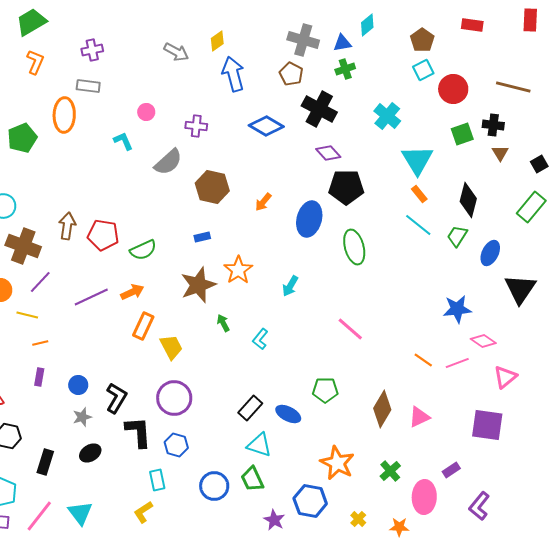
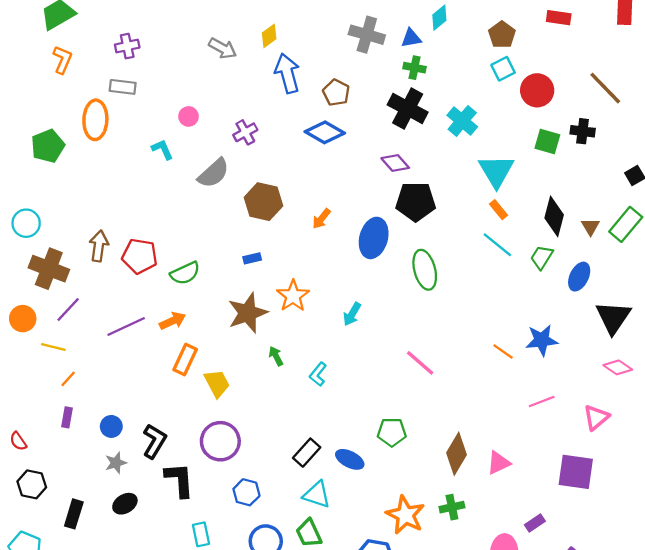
green cross: (345, 69) -> (414, 68), turned 30
brown pentagon: (291, 74) -> (336, 93), moved
brown line: (513, 87) -> (605, 88), turned 32
black cross: (319, 109) -> (408, 108), moved
purple cross: (196, 126) -> (245, 132), turned -35
green square: (462, 134) -> (547, 141), turned 35
brown triangle: (500, 153) -> (591, 227), moved
pink diamond: (483, 341) -> (618, 367), moved
orange line: (40, 343) -> (68, 379), turned -35
orange line: (423, 360) -> (503, 352), moved
blue hexagon: (176, 445) -> (246, 492), moved
green cross: (390, 471) -> (452, 507), moved, turned 30

